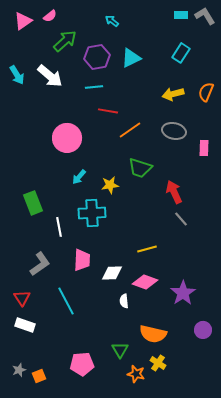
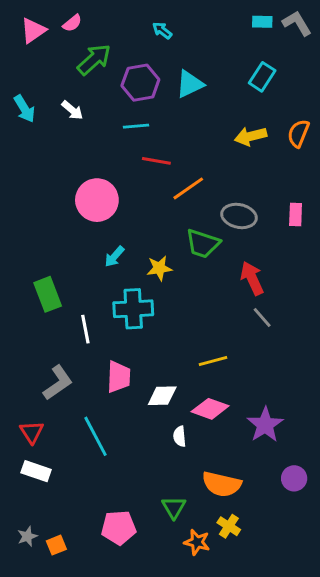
white arrow: (50, 76) -> (72, 110), size x0.6
gray ellipse: (174, 131) -> (239, 216), moved

